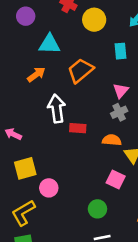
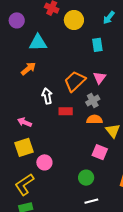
orange trapezoid: (80, 71) -> (75, 81), moved
white arrow: (57, 109) -> (47, 96), size x0.7
gray cross: (119, 112) -> (93, 101), moved
pink arrow: (13, 134) -> (25, 122), moved

